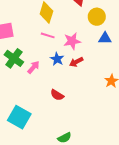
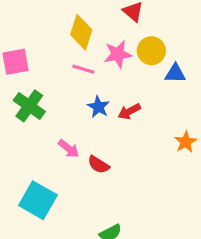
yellow circle: (97, 17) -> (151, 51), moved
pink star: (72, 41) -> (118, 54), moved
pink arrow: (33, 67) -> (69, 149), moved, turned 88

